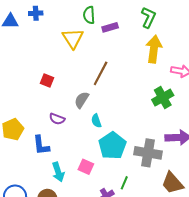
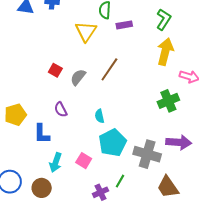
gray semicircle: (82, 100) -> (78, 77), moved
purple semicircle: (57, 119) -> (61, 110), turned 35
cyan arrow: (58, 172) -> (56, 162), turned 30

